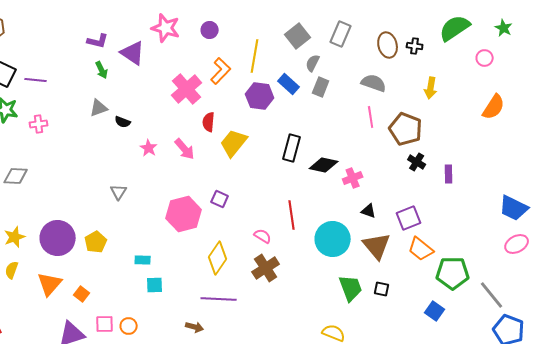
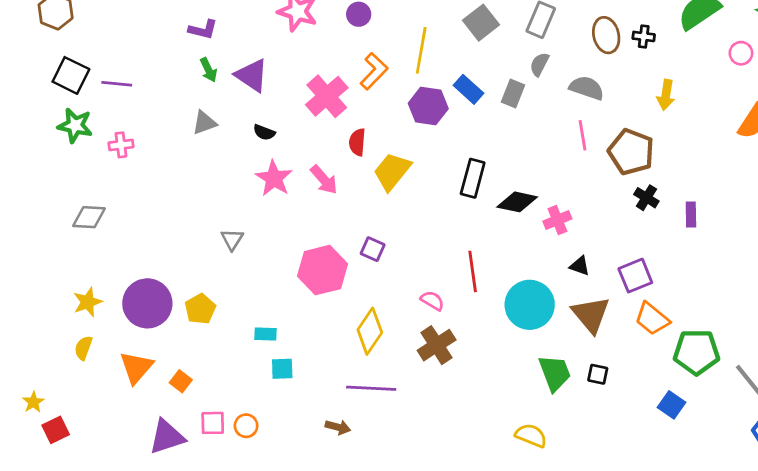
purple triangle: (133, 53) -> (252, 75), moved
gray semicircle: (313, 63) -> (539, 64), moved
black semicircle: (123, 122) -> (264, 132), moved
pink star: (149, 148) -> (274, 178), size x1.5

